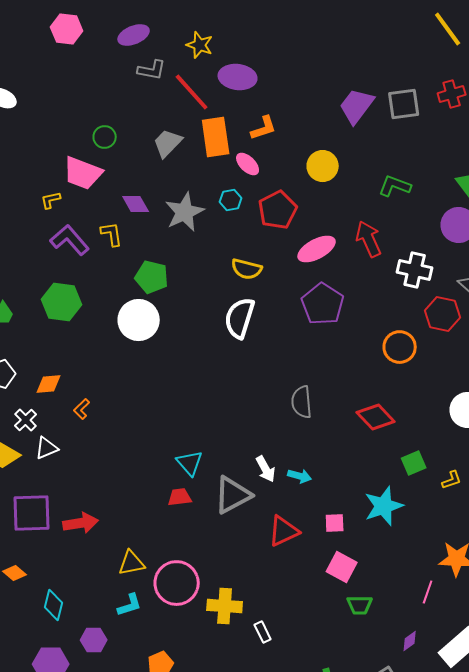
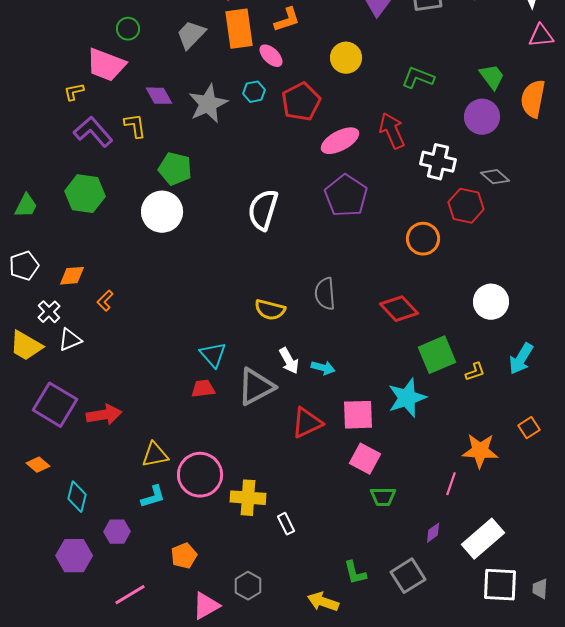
yellow semicircle: (247, 269) -> (270, 310), moved
green square: (414, 463) -> (437, 355), size x1.5
purple square: (32, 513) -> (55, 405), turned 33
pink square: (335, 523) -> (358, 415), size x1.6

